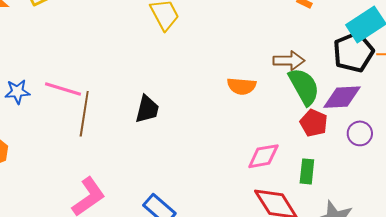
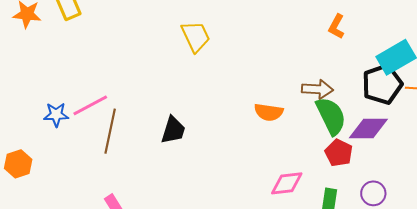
pink line: (63, 89) -> (90, 105), turned -48
blue star: (17, 92) -> (56, 115), moved
purple circle: (360, 133) -> (373, 193), moved

